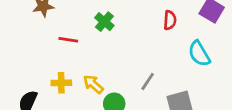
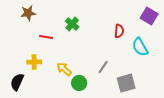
red semicircle: (170, 20) -> (119, 31), moved
yellow cross: (61, 83) -> (34, 62), moved

